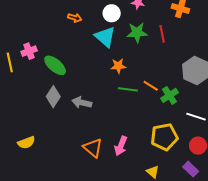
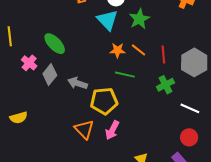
green star: (137, 33) -> (139, 19), turned -30
red line: (162, 34) -> (163, 55), moved
pink cross: (29, 51) -> (29, 63), moved, turned -35
orange line: (151, 86) -> (138, 50), moved
yellow pentagon: (164, 137) -> (104, 101), moved

